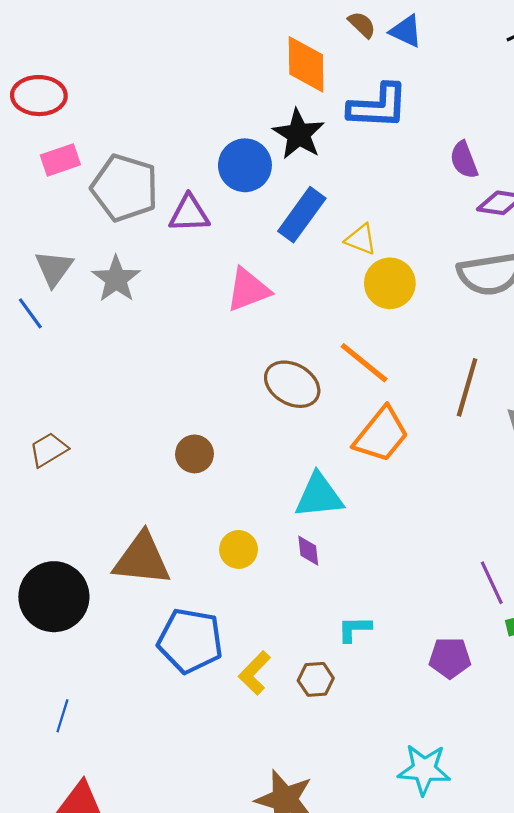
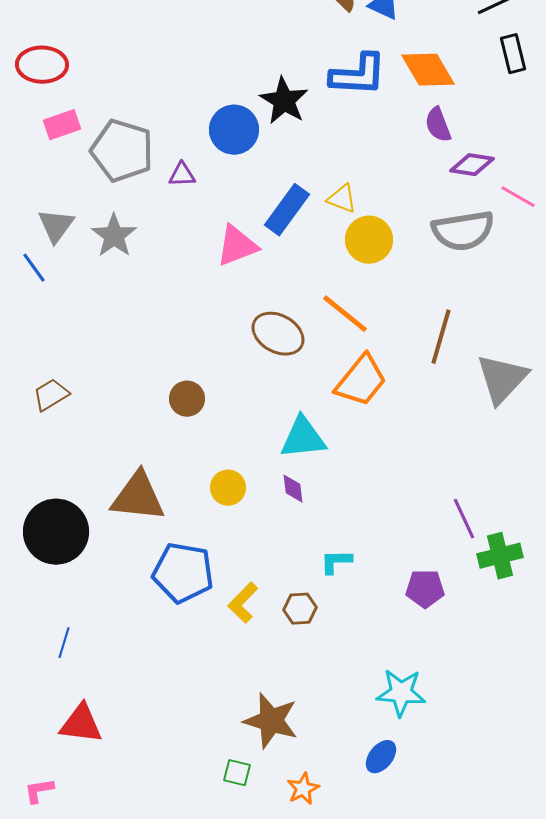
orange diamond: (306, 64) -> (428, 70), moved, turned -30
purple triangle: (189, 214) -> (182, 175), size x0.7
blue rectangle: (302, 215) -> (287, 210), moved

